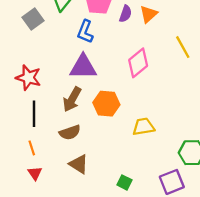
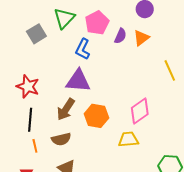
pink diamond: (138, 63) -> (140, 111), moved
orange line: (32, 148) -> (35, 146), moved

